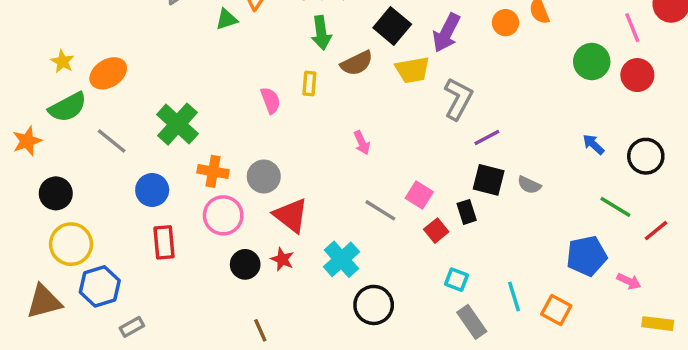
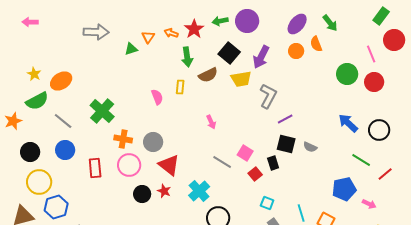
blue arrow: (593, 144) -> (348, 123), size x1.5
blue circle: (152, 190) -> (65, 150), moved
red rectangle: (164, 242) -> (95, 168), moved

